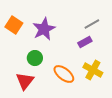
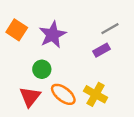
yellow cross: (93, 70) -> (96, 94), moved
orange ellipse: (64, 74) -> (63, 94), moved

